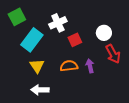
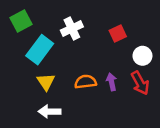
white circle: (104, 33) -> (142, 56), moved
red square: (75, 40) -> (118, 33), moved
red arrow: (113, 54) -> (140, 83), moved

